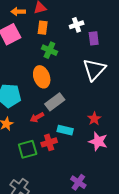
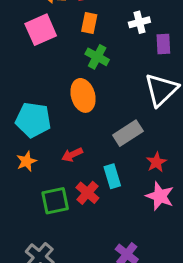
gray rectangle: (55, 102) -> (128, 133), moved
cyan rectangle: (65, 130) -> (112, 176), turned 56
red cross: (49, 142) -> (87, 193), turned -35

